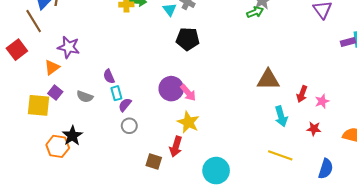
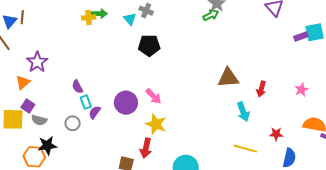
purple star: (69, 47) -> (37, 62), turned 30
purple circle: (171, 89) -> (126, 103), moved
gray semicircle: (85, 97) -> (39, 120), moved
pink star: (322, 101) -> (301, 90), moved
gray circle: (129, 126) -> (73, 123), moved
red star: (314, 129) -> (276, 134), moved
black star: (72, 136) -> (47, 145), turned 30

